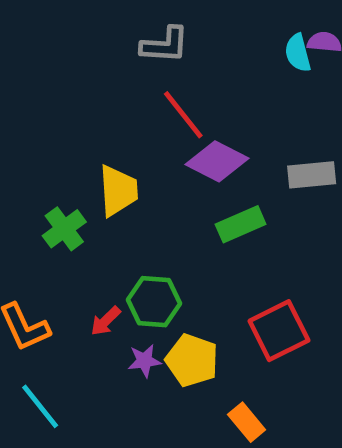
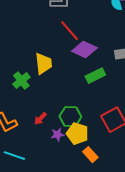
green hexagon: (154, 302) -> (70, 117), moved
cyan line: (40, 406) -> (14, 156), turned -30
orange rectangle: (247, 422) -> (90, 155), moved

